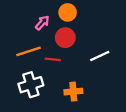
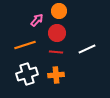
red line: (53, 59) -> (56, 52), moved
orange cross: (73, 92) -> (56, 75), moved

